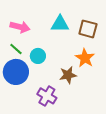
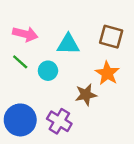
cyan triangle: (60, 24) -> (68, 44), moved
blue circle: (16, 72) -> (20, 120), moved

